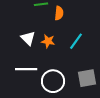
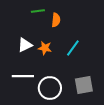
white triangle: (28, 38) -> (25, 45), turned 49

